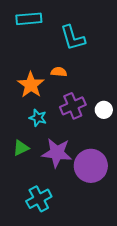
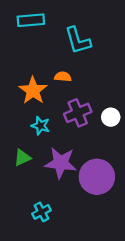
cyan cross: (39, 199) -> (42, 212), size x0.7

